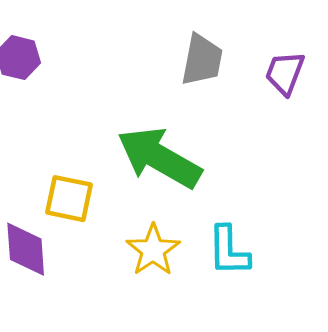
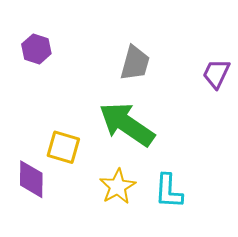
gray trapezoid: (202, 60) -> (135, 63), moved

